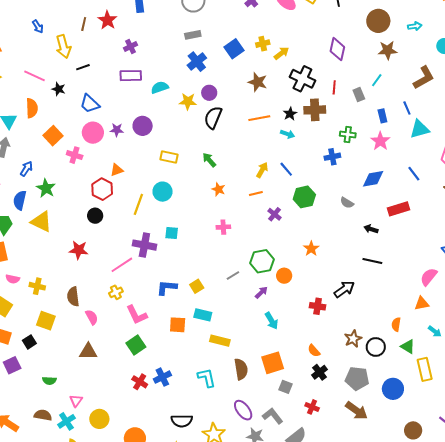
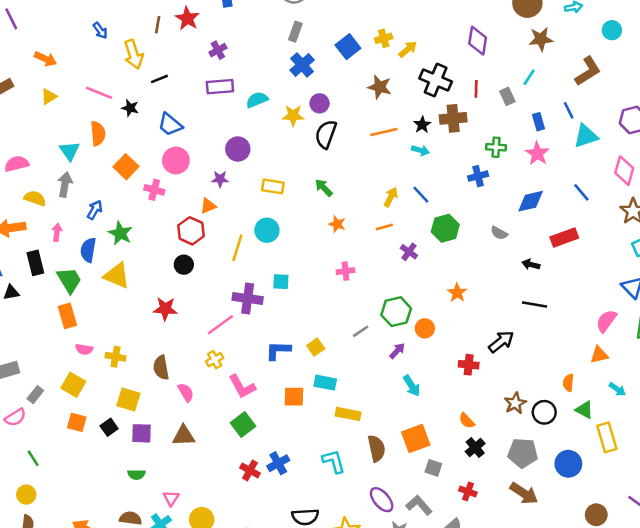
gray rectangle: (193, 35) -> (295, 32), turned -56
purple star: (117, 130) -> (220, 179), moved
purple square: (12, 365) -> (141, 433), moved, turned 30

